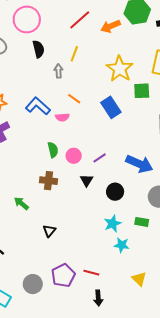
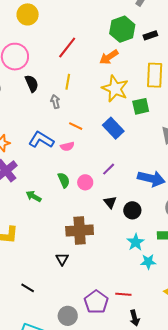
orange arrow: (111, 26) -> (109, 57), moved
purple line: (100, 158) -> (109, 169), moved
black triangle: (87, 180) -> (110, 202), moved
brown cross: (48, 181) -> (80, 231), moved, size x1.5
green arrow: (21, 203) -> (34, 196), moved
black triangle: (49, 231) -> (62, 259), moved

